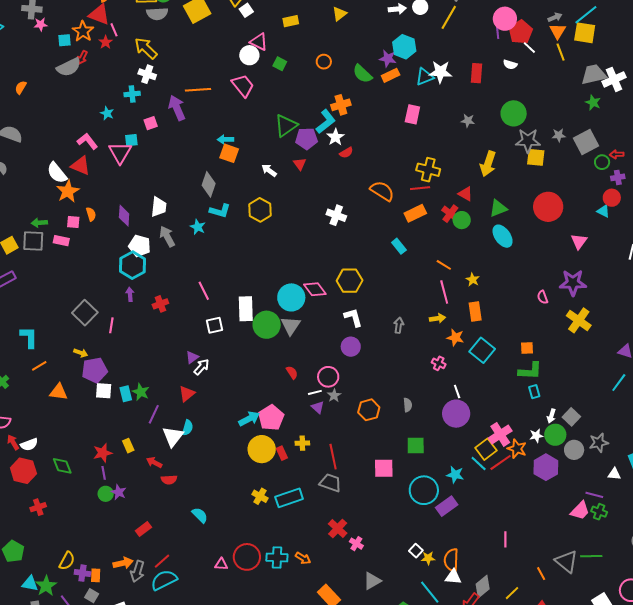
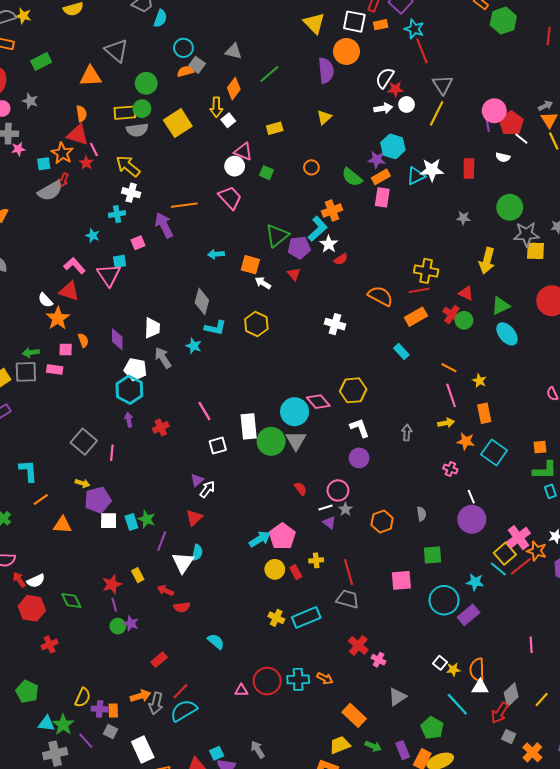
pink rectangle: (412, 114) -> (382, 197), moved
orange square: (229, 153) -> (250, 265), moved
white semicircle: (57, 173) -> (45, 300), size x0.7
yellow circle: (262, 449) -> (275, 569), size x0.7

